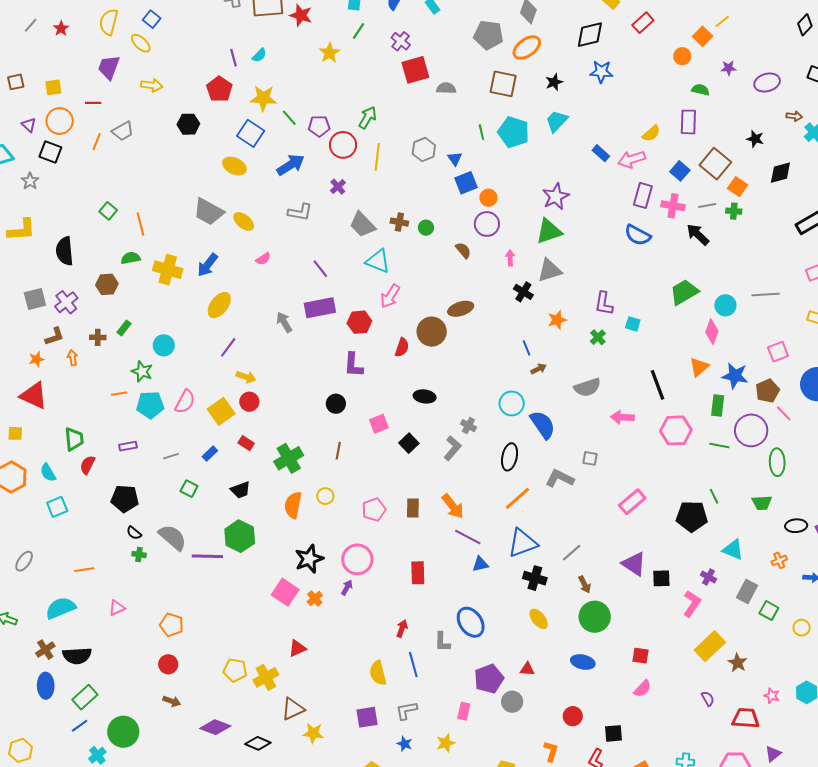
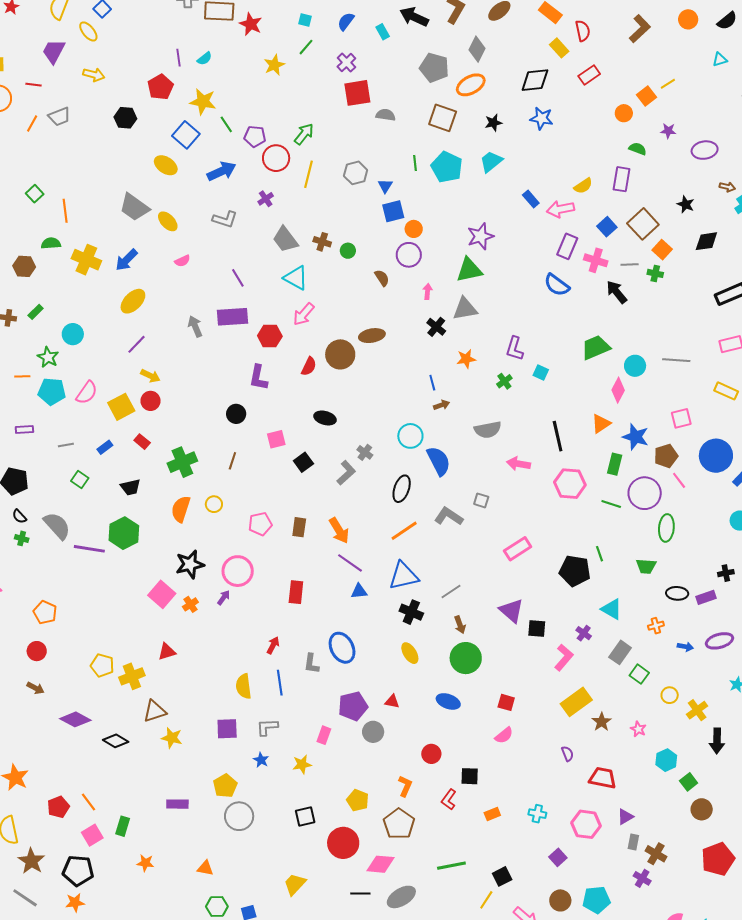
pink star: (772, 696) -> (638, 729), moved

